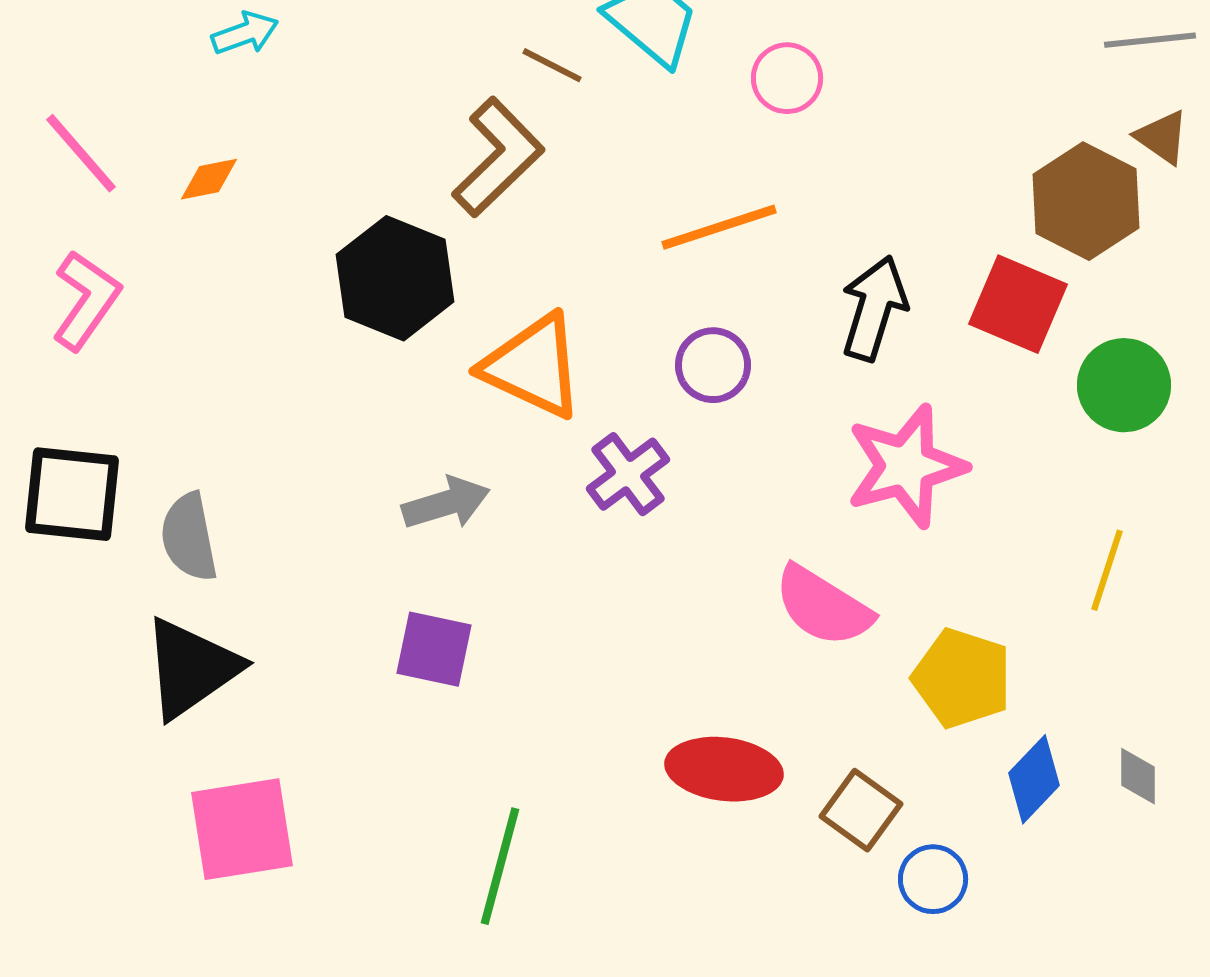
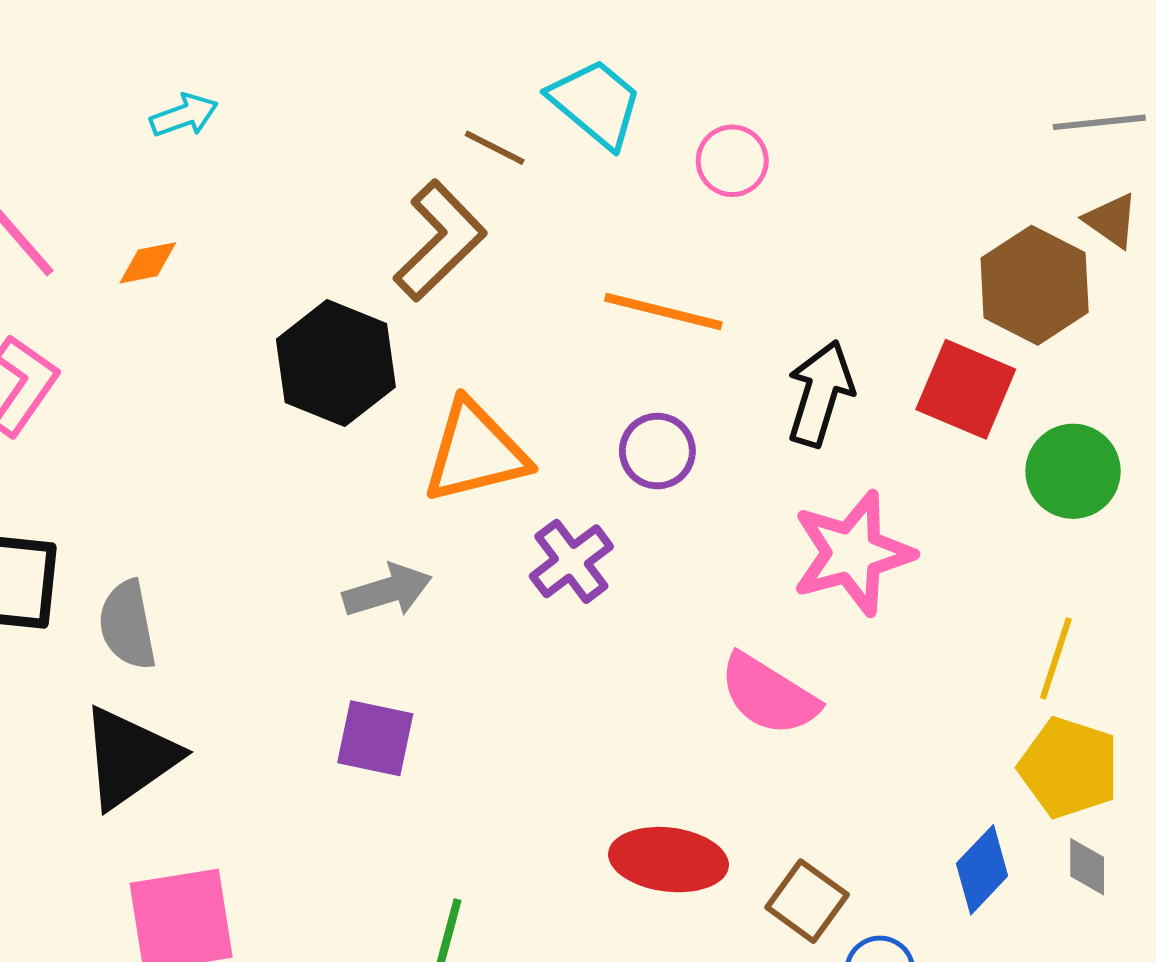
orange line: (719, 227) -> (663, 311), turned 32
orange triangle: (533, 366) -> (475, 452), turned -39
yellow pentagon: (962, 678) -> (1069, 768), moved

